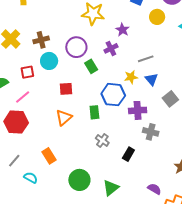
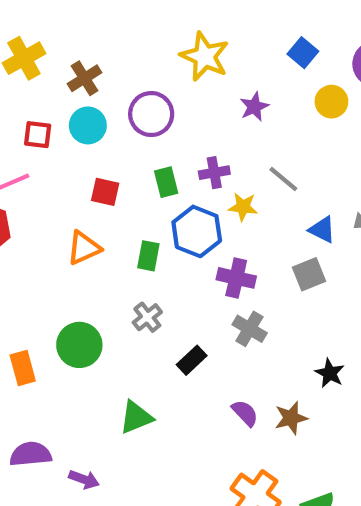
brown cross: (41, 40) -> (85, 78), turned -35
purple cross: (111, 48) -> (214, 173), moved
gray line: (146, 59) -> (283, 179), turned 42
green rectangle: (91, 66) -> (166, 182), moved
blue triangle: (151, 79) -> (322, 230), moved, turned -40
orange rectangle: (49, 156) -> (23, 368), moved
green circle: (79, 180) -> (79, 345), moved
purple semicircle: (154, 189) -> (245, 413), moved

